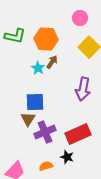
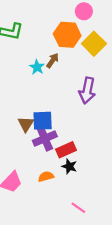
orange hexagon: (46, 39) -> (67, 35), moved
blue square: (35, 102) -> (43, 121), moved
red rectangle: (78, 134) -> (66, 150), moved, size x0.7

